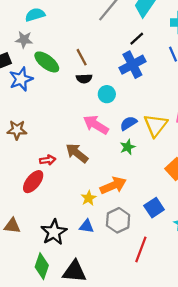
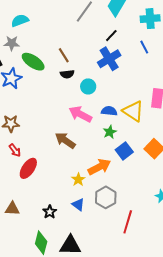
blue semicircle: (128, 123) -> (109, 111), turned 42
yellow triangle: (156, 125) -> (133, 111), turned -30
red arrow: (48, 160) -> (15, 150), moved, turned 64
blue square: (154, 208) -> (124, 151), moved
blue triangle: (87, 226) -> (78, 205), turned 32
black star: (54, 232) -> (50, 212), size x0.6

